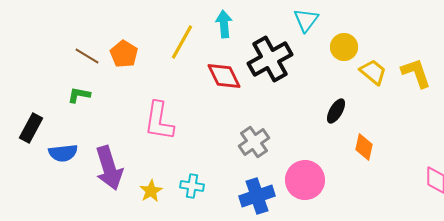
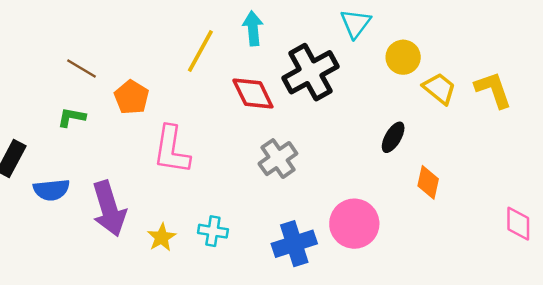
orange pentagon: (124, 54) -> (132, 97), moved
gray cross: (254, 142) -> (278, 159), moved

